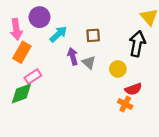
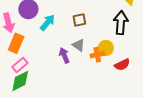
purple arrow: (73, 56) -> (64, 55), moved
pink rectangle: (33, 77) -> (20, 65), moved
orange cross: (125, 104) -> (97, 55), moved, turned -32

